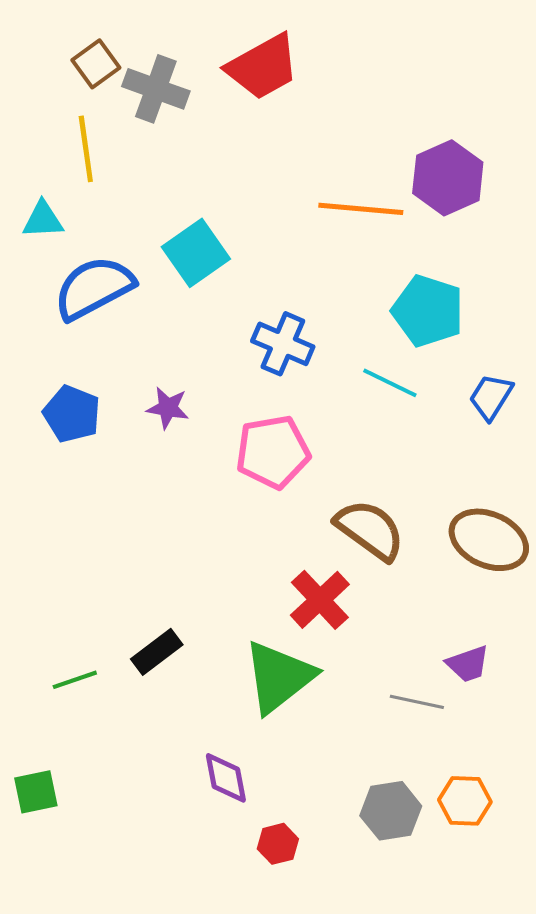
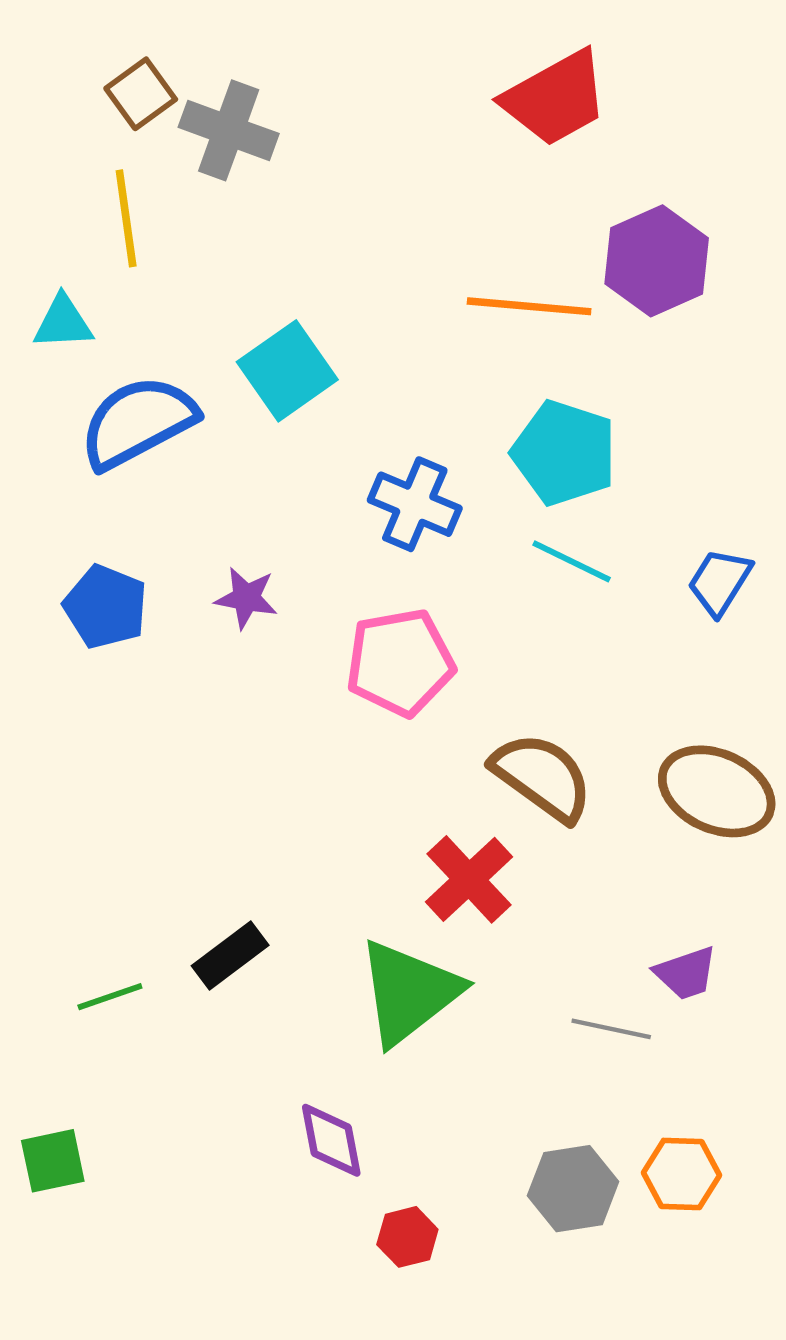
red trapezoid: (263, 67) -> (555, 98), moved
cyan pentagon: (428, 311) -> (564, 453), moved

